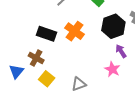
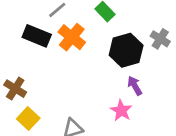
orange cross: (75, 31) -> (72, 37), moved
black rectangle: (47, 34) -> (37, 36), moved

